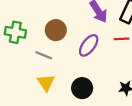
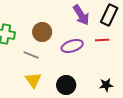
purple ellipse: (89, 45) -> (72, 46), turned 35

